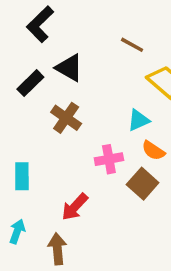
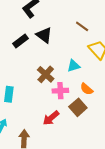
brown cross: (66, 118) -> (46, 74), moved
cyan triangle: (138, 120) -> (74, 66), moved
red arrow: (75, 207) -> (51, 118), moved

